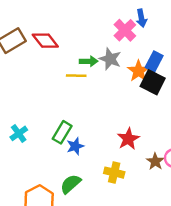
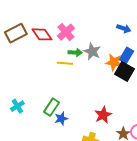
blue arrow: (141, 18) -> (124, 28), moved, turned -64
pink cross: (125, 30) -> (66, 32), moved
orange star: (139, 71) -> (114, 62), turned -30

